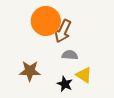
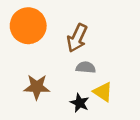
orange circle: (46, 21) -> (28, 26), moved

